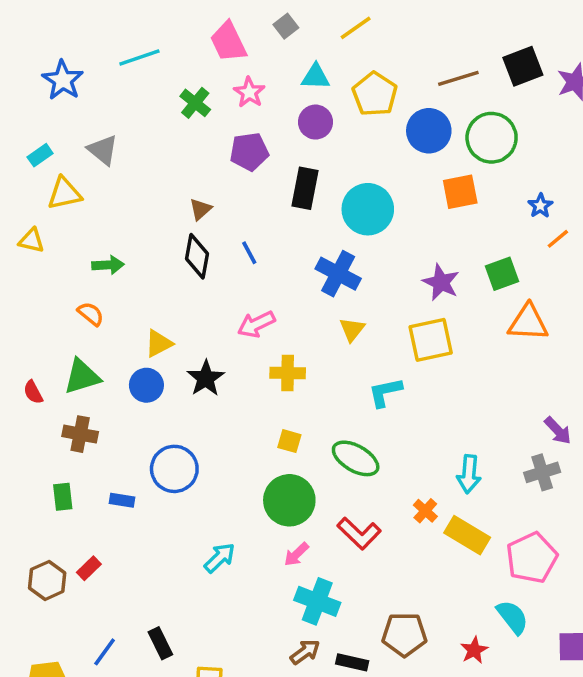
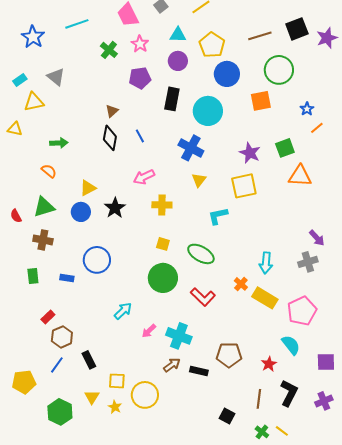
blue circle: (429, 131) -> (227, 74), moved
pink arrow: (296, 554) -> (149, 331), moved
brown hexagon: (47, 580) -> (62, 337), moved

